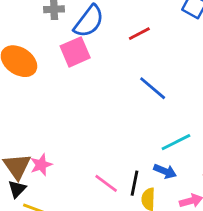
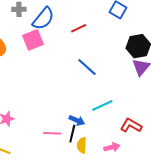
blue arrow: (165, 171) -> (77, 120), moved
pink line: (106, 183) -> (52, 133), turned -36

